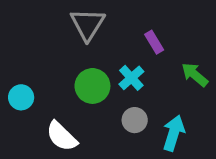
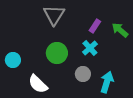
purple rectangle: (154, 42) -> (95, 26), turned 64
green arrow: (195, 75) -> (120, 30), moved
cyan cross: (131, 78) -> (90, 48), moved

